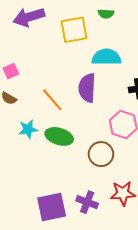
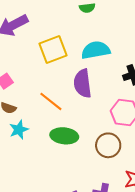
yellow square: (74, 30) -> (53, 50), moved
cyan star: (28, 129) -> (19, 130), moved

